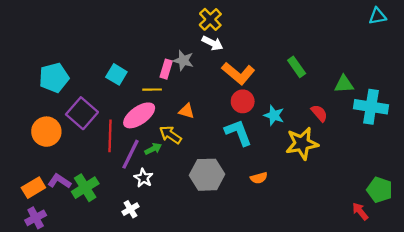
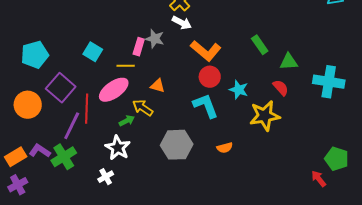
green triangle: (344, 84) -> (289, 62), moved
purple line: (130, 154) -> (72, 126), moved
white star: (143, 178) -> (118, 148), size x1.4

